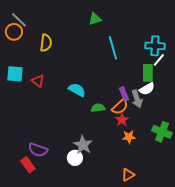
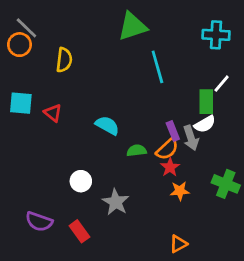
green triangle: (95, 19) -> (132, 26), size x1.6
cyan cross: (155, 46) -> (216, 35), moved
purple semicircle: (38, 150) -> (39, 222), moved
white circle: (75, 158) -> (81, 181), moved
red rectangle: (28, 165) -> (79, 231), moved

